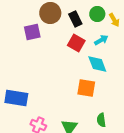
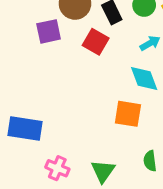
red square: (76, 43) -> (96, 42), moved

